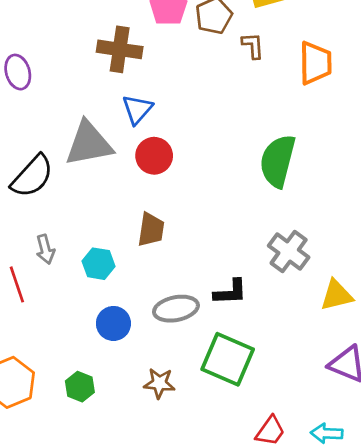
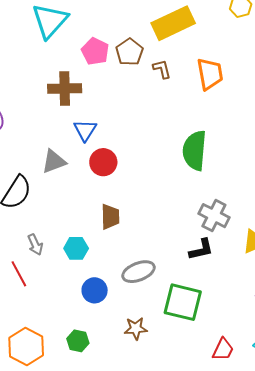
gray triangle: (89, 144) -> (54, 161), size x0.7
black L-shape: (230, 292) -> (201, 249), moved

